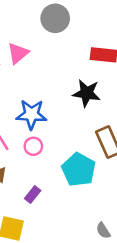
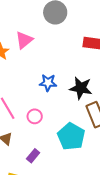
black star: (87, 93) -> (81, 88), moved
blue star: (31, 114) -> (48, 83), moved, size x0.7

